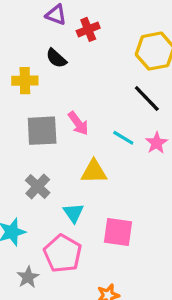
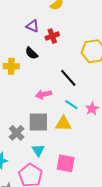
black line: (147, 98) -> (68, 78), moved
pink arrow: (78, 123) -> (44, 94), turned 112
gray square: (42, 131) -> (38, 122), moved
yellow triangle: (94, 172) -> (63, 124), moved

